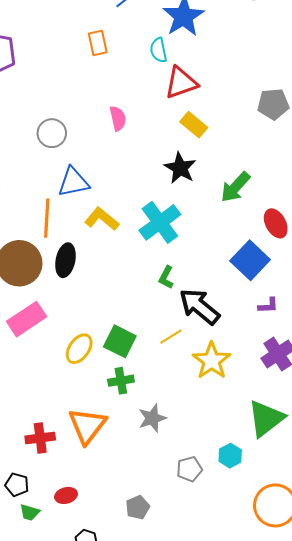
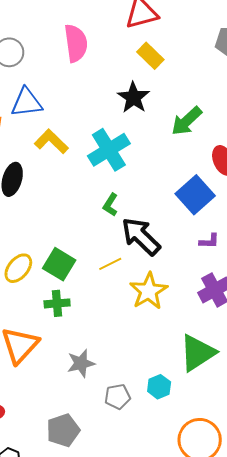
pink semicircle: (118, 118) -> (76, 43), size x1.5
gray star: (152, 418) -> (81, 363), moved
gray pentagon: (138, 507) -> (63, 430), size x1.4

